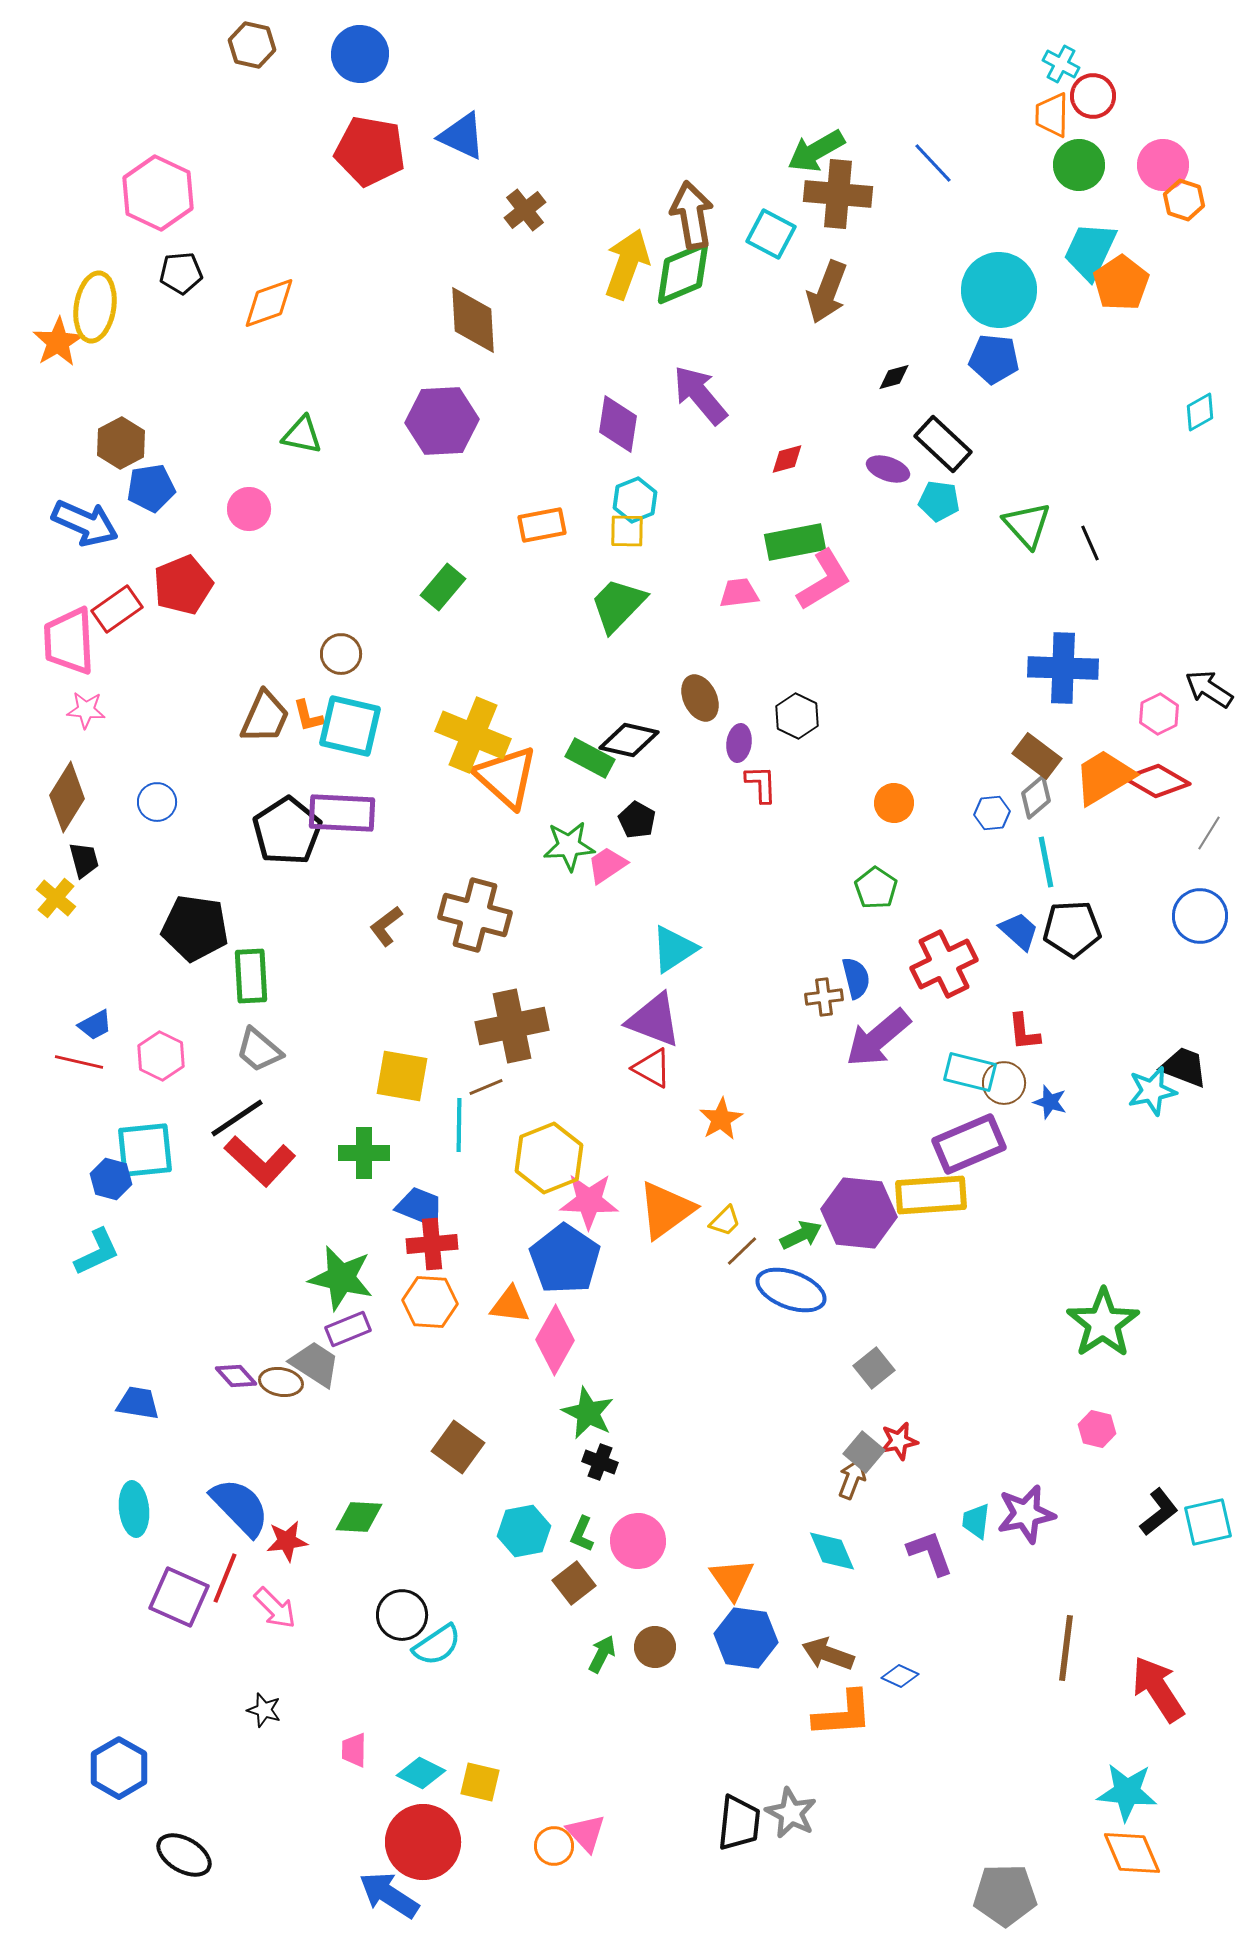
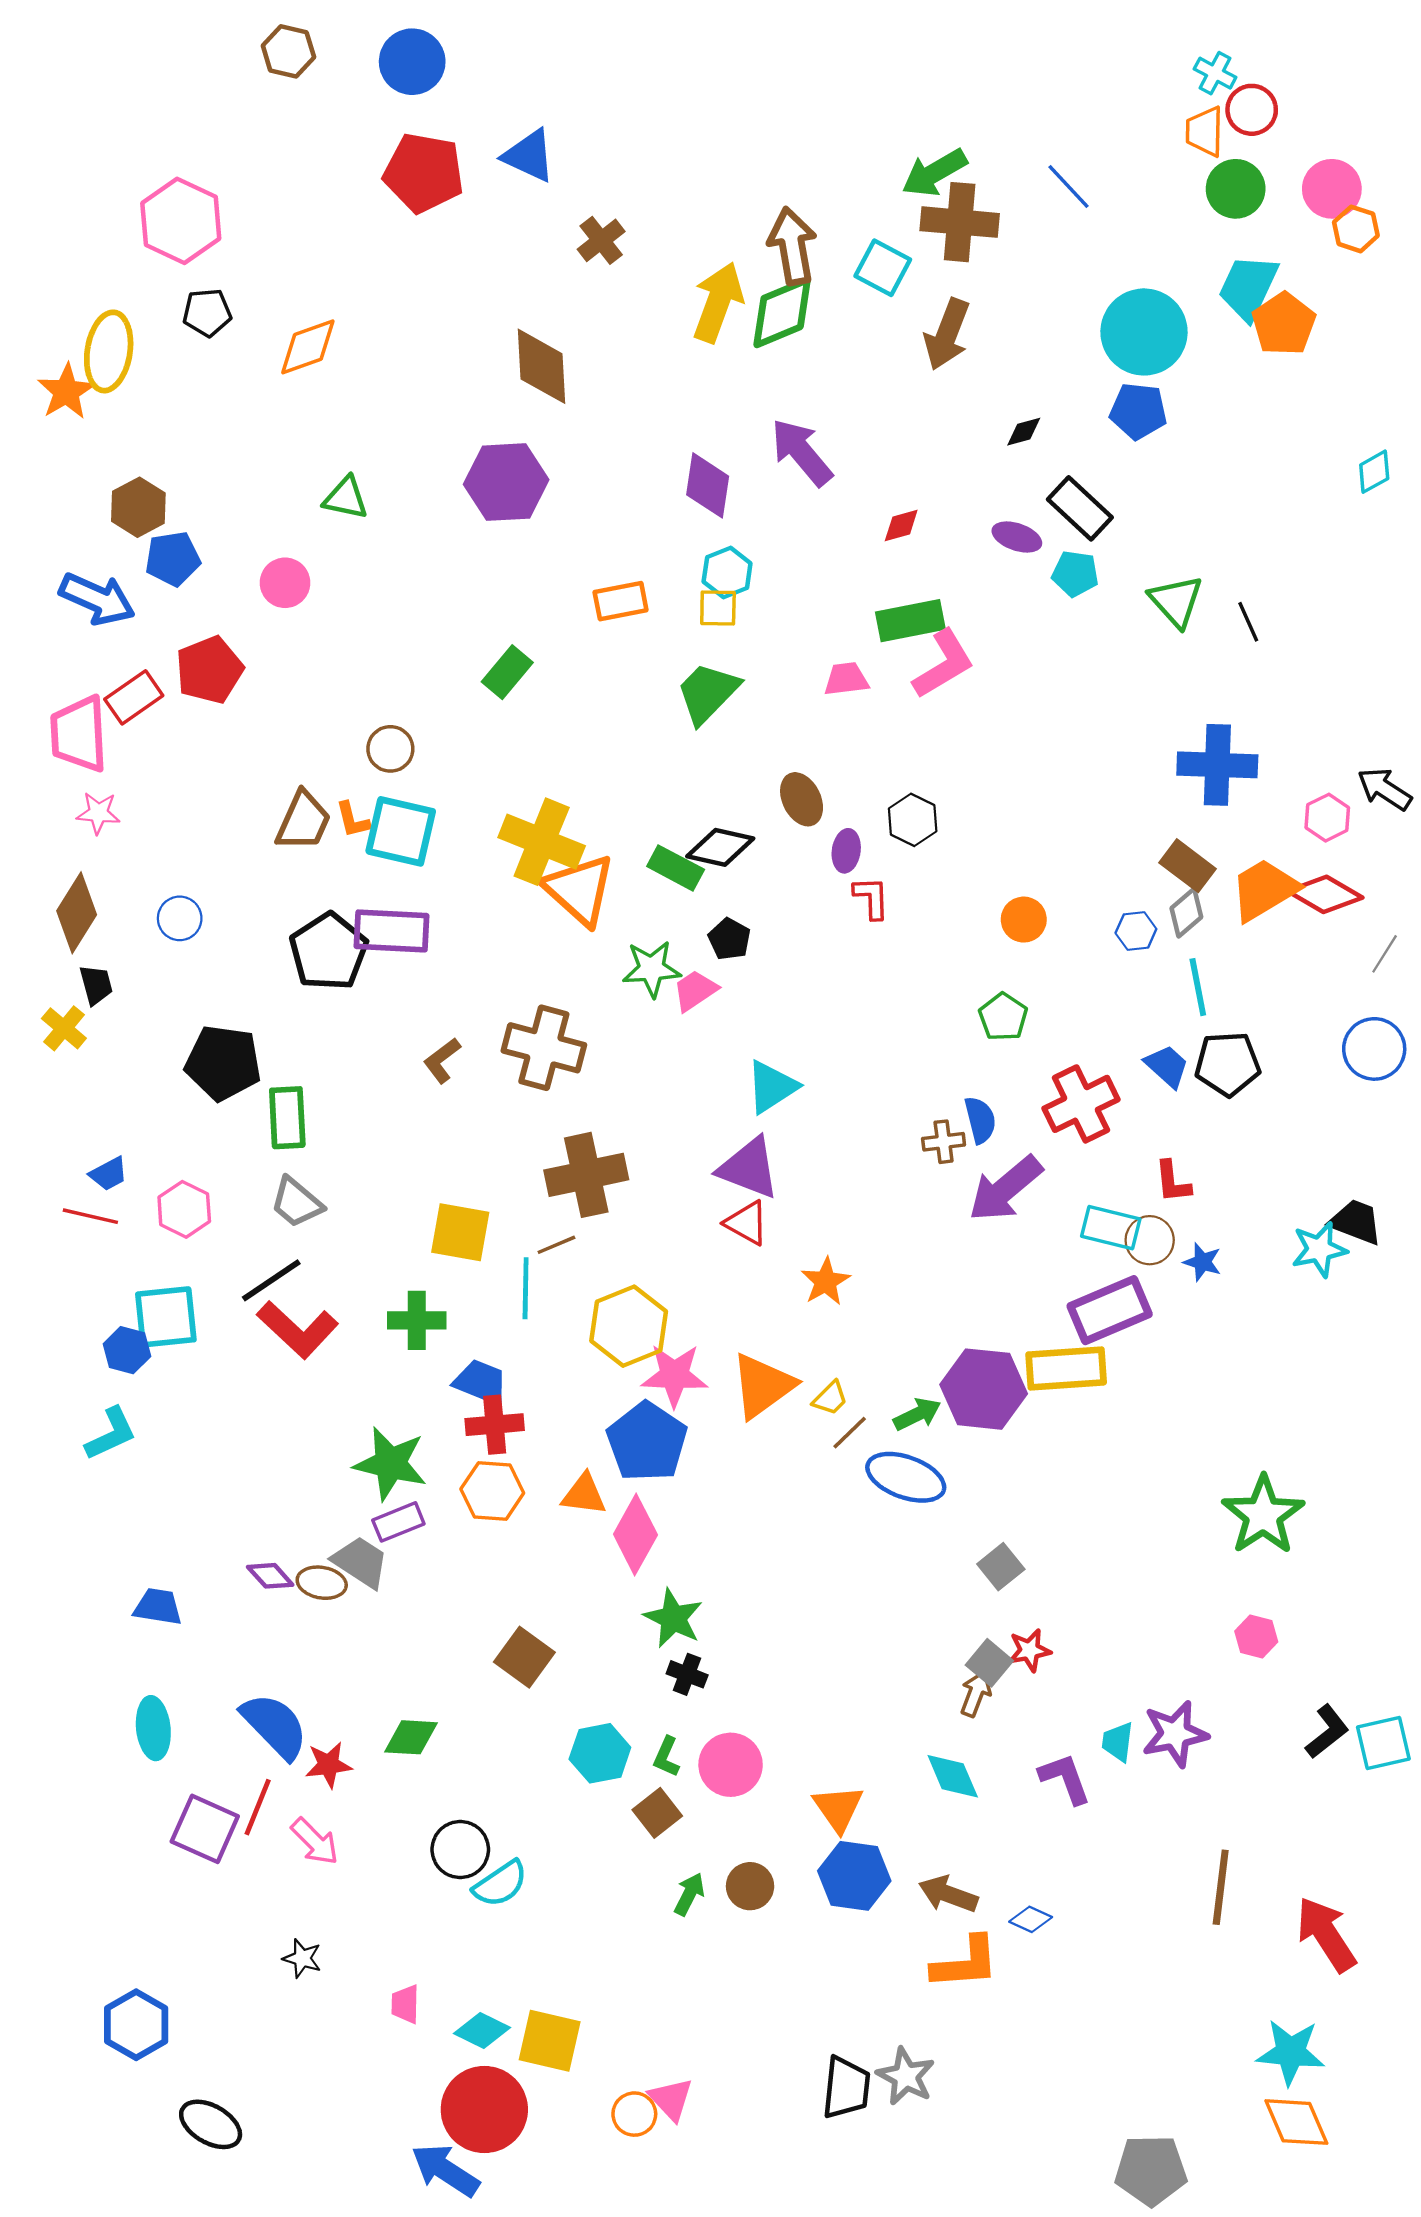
yellow square: (480, 1782) -> (550, 2041), size x1.4

